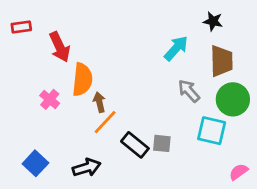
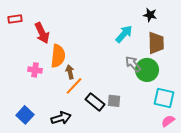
pink cross: (50, 99) -> (35, 70), turned -32
green circle: (233, 99) -> (147, 70), moved
cyan square: (212, 131) -> (164, 98), moved

